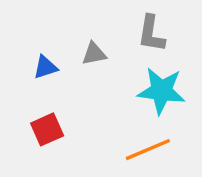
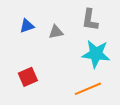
blue triangle: (45, 67) -> (27, 26), moved

